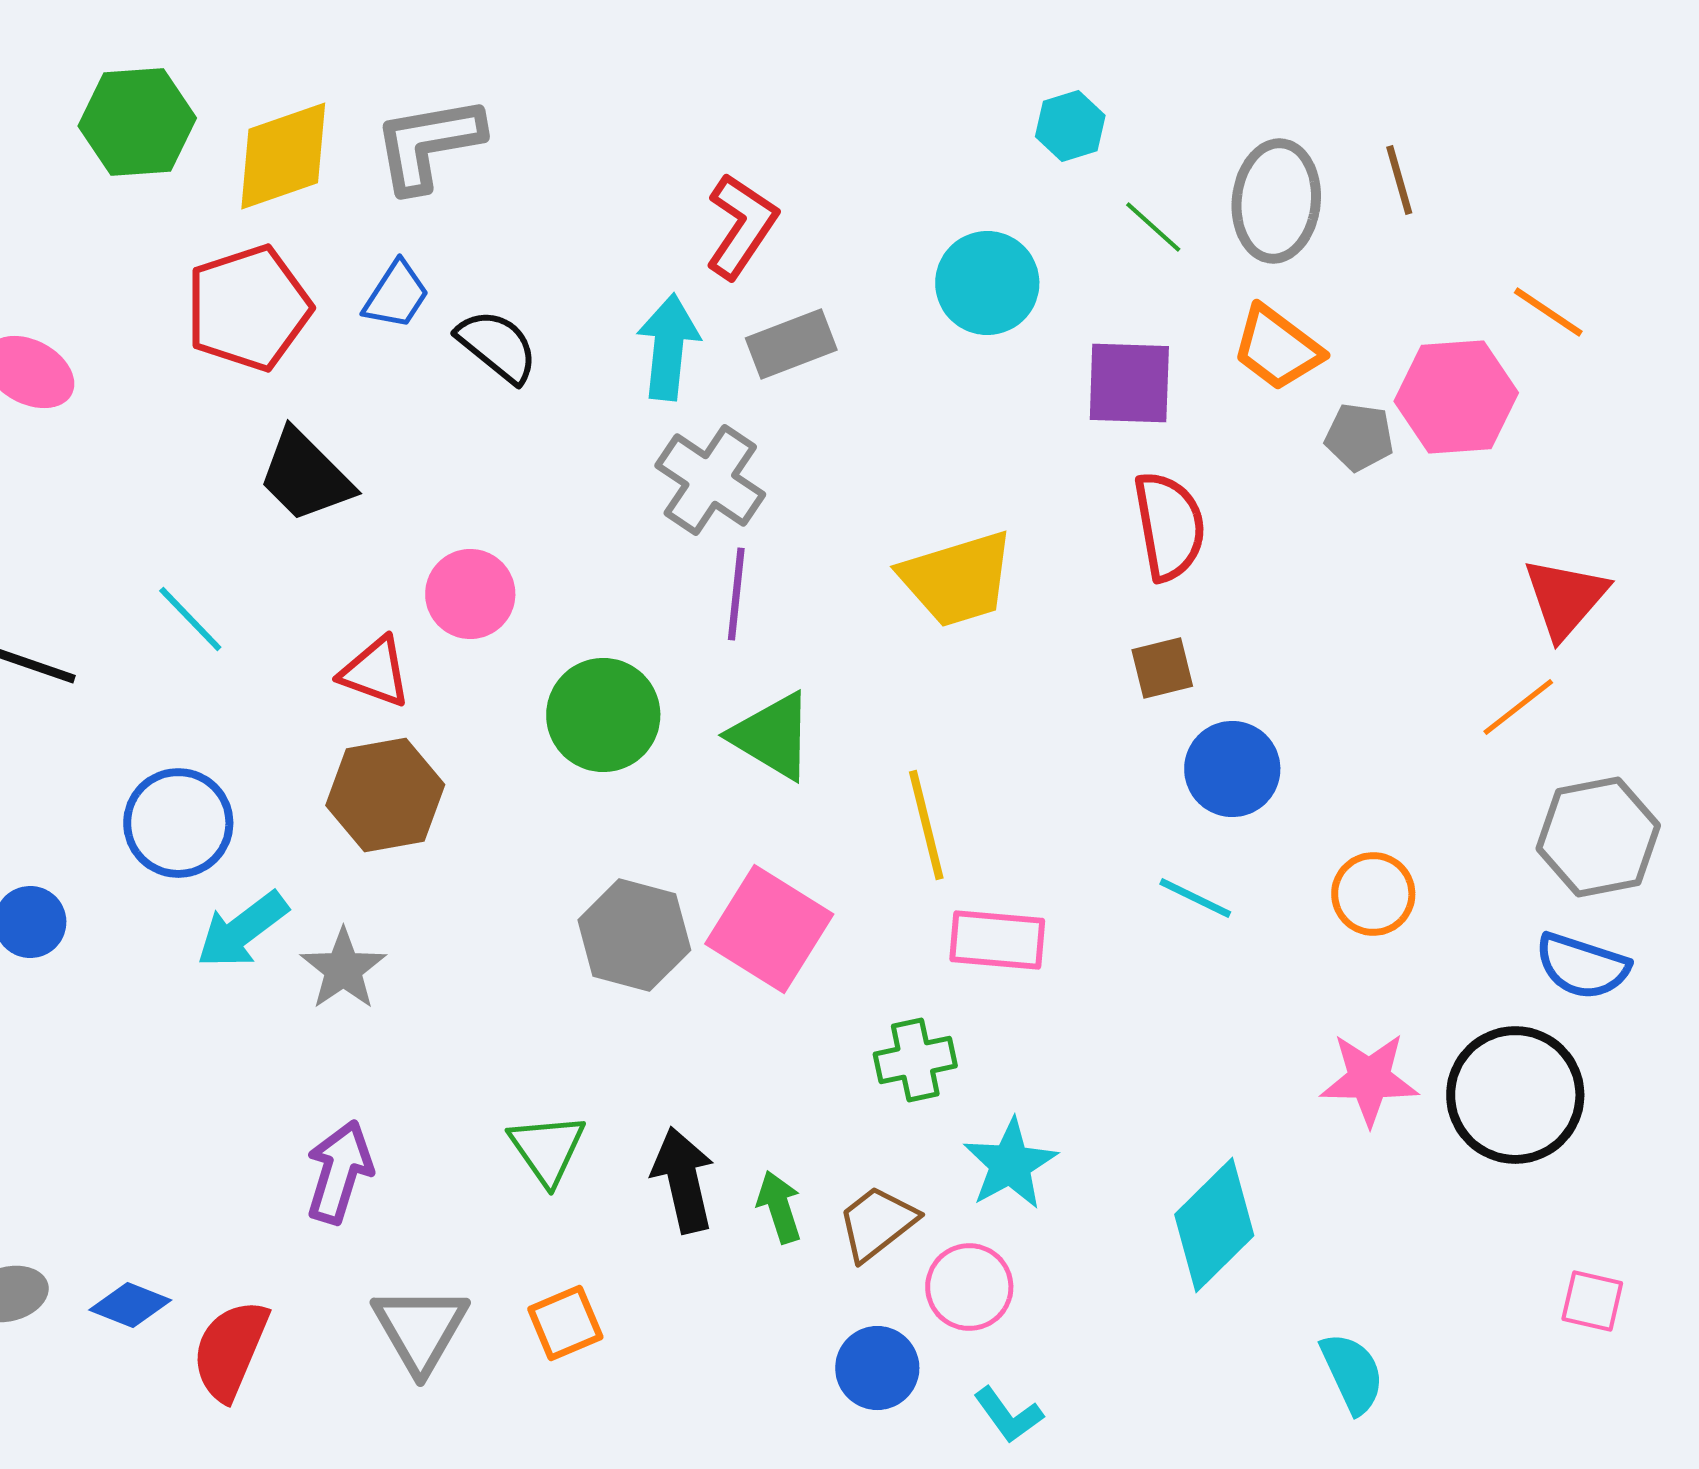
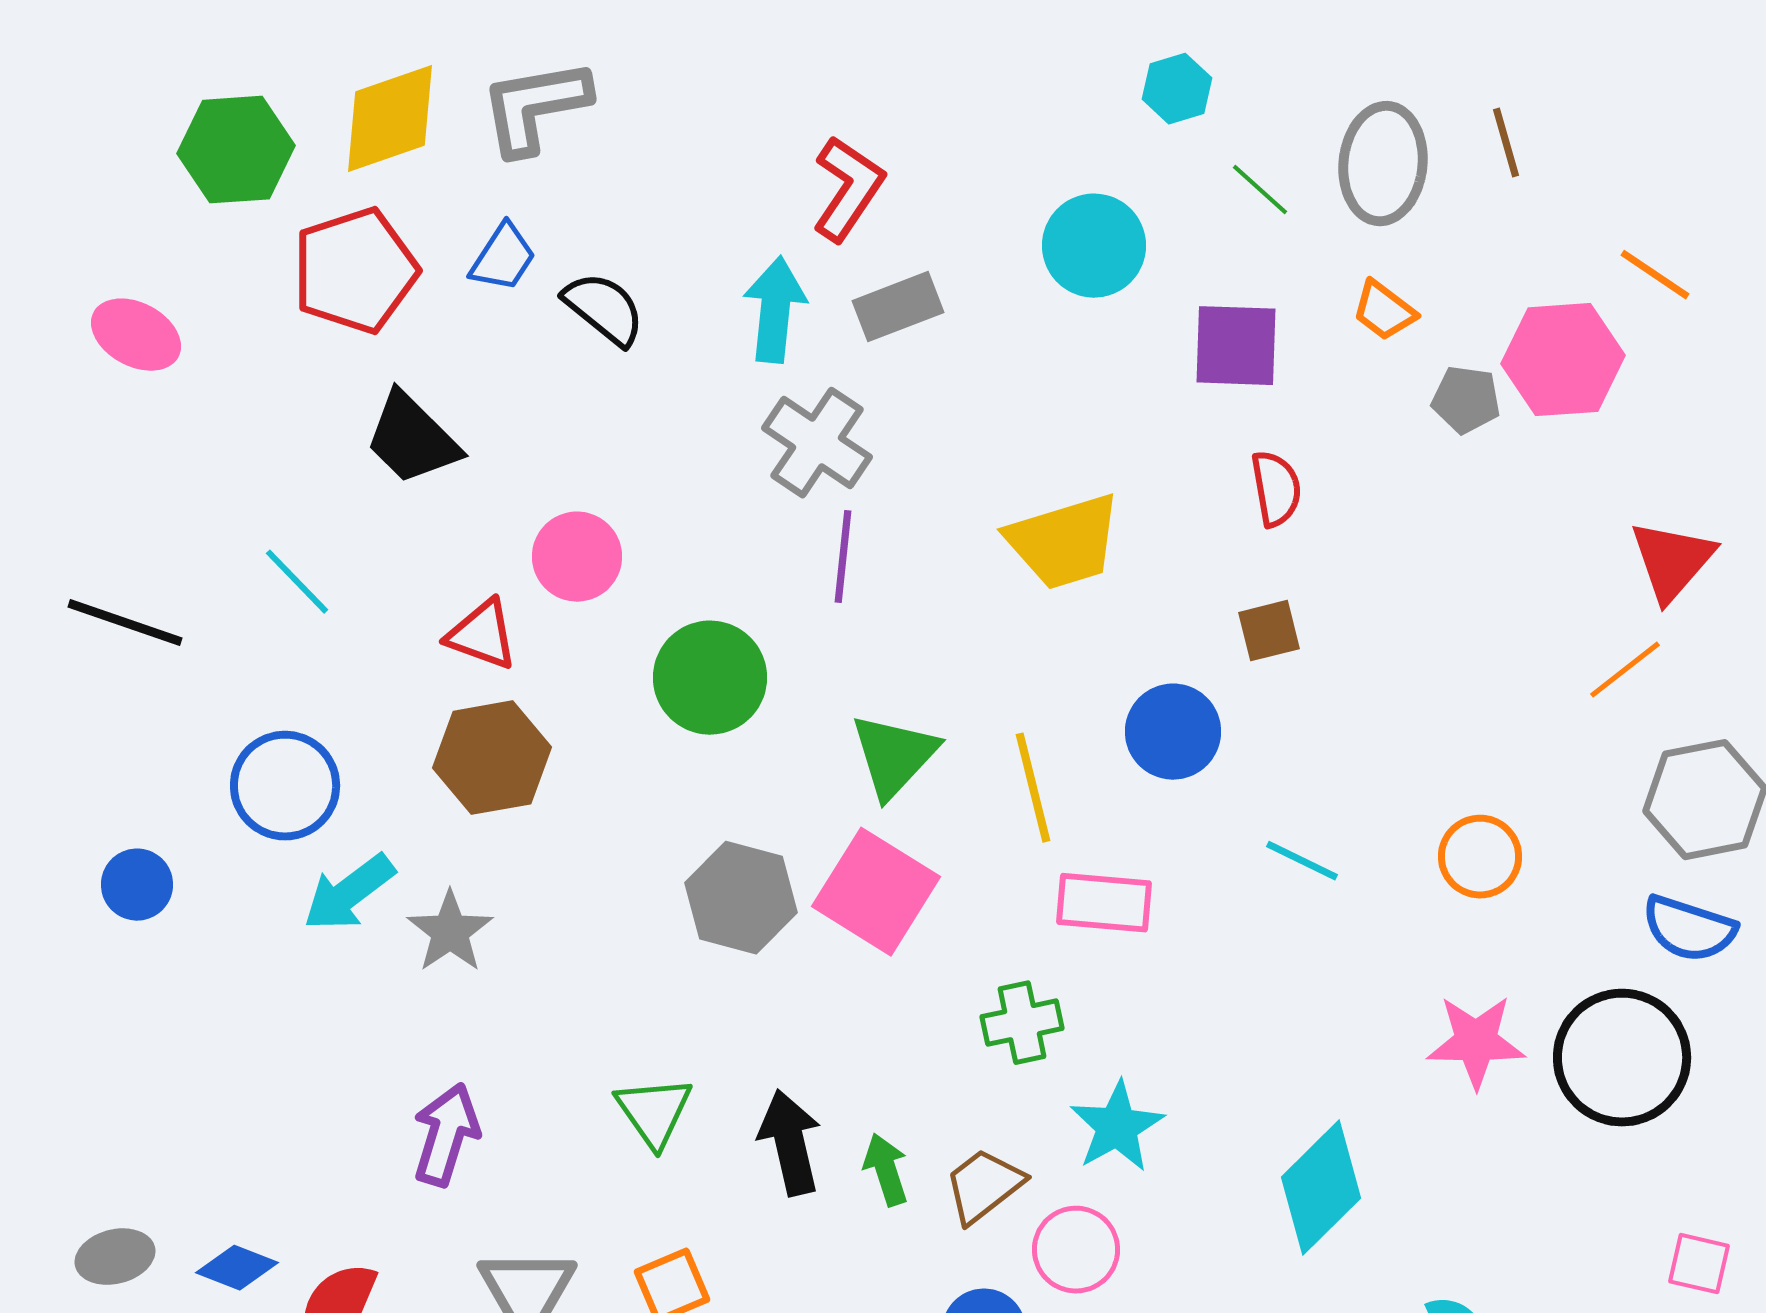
green hexagon: (137, 122) -> (236, 150), moved
orange trapezoid: (1277, 348) -> (1384, 311), size x0.7
red semicircle: (1169, 526) -> (1276, 489), size x0.7
green triangle: (772, 736) -> (894, 756), moved, turned 42
blue circle: (1232, 769) -> (1173, 732), moved

